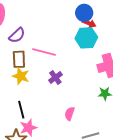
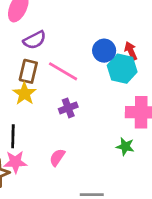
blue circle: (84, 13) -> (104, 51), moved
red arrow: (89, 23) -> (131, 51), turned -152
pink semicircle: (70, 114) -> (57, 157), moved

